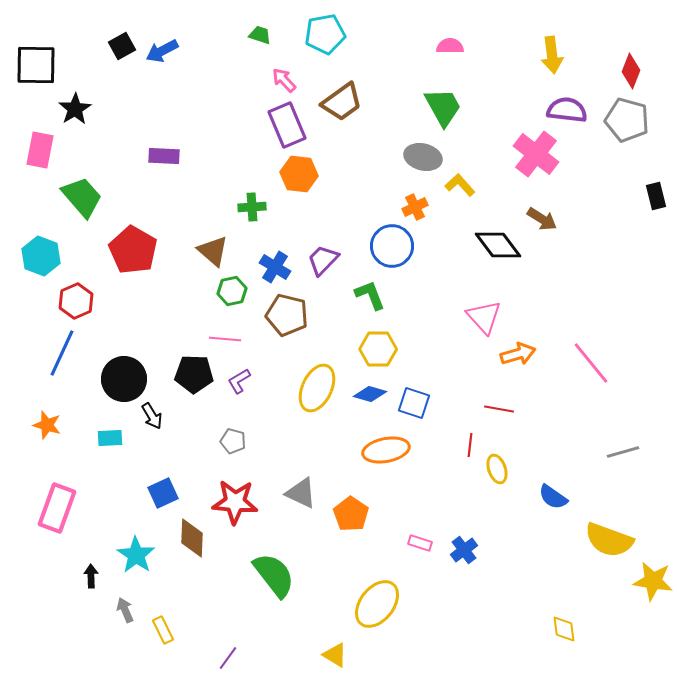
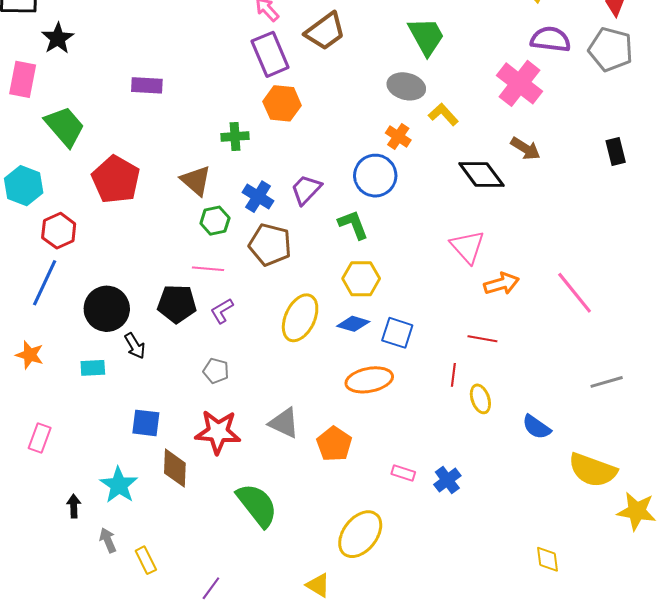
black rectangle: (656, 196) -> (616, 152), moved
orange cross: (415, 207) -> (398, 136), turned -30
blue square: (163, 493) -> (146, 423), turned 32
pink rectangle: (57, 508) -> (40, 438), size x0.6

